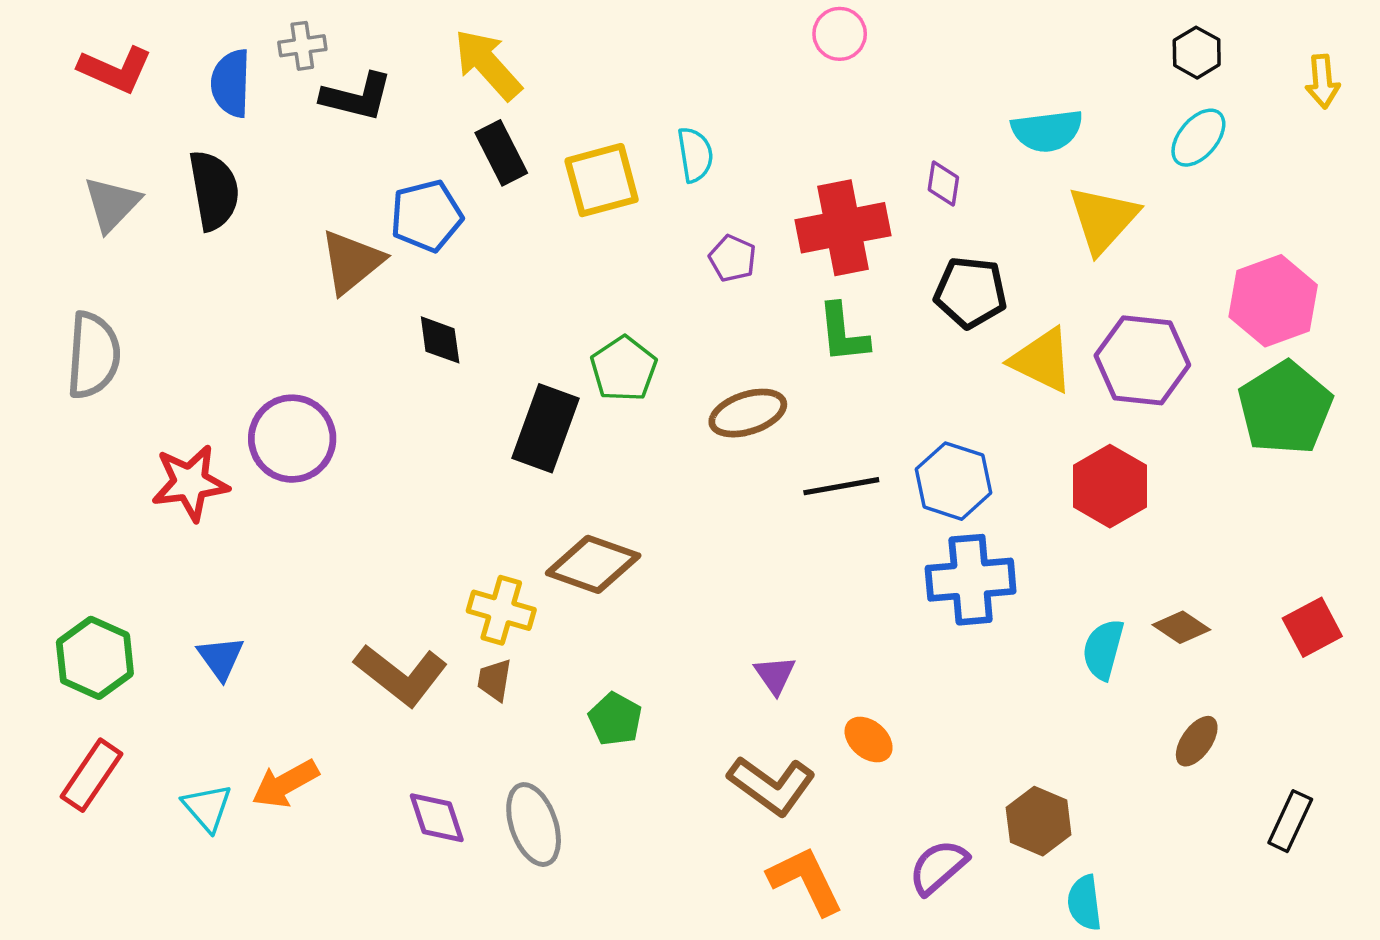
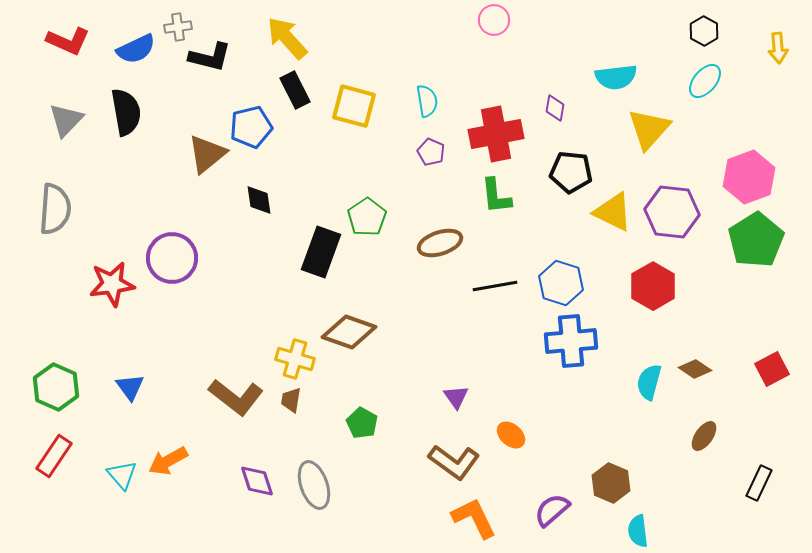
blue semicircle: (231, 83) -> (136, 49), turned -117
cyan semicircle: (695, 155) -> (427, 101), moved
yellow square: (602, 180) -> (354, 106), turned 30

